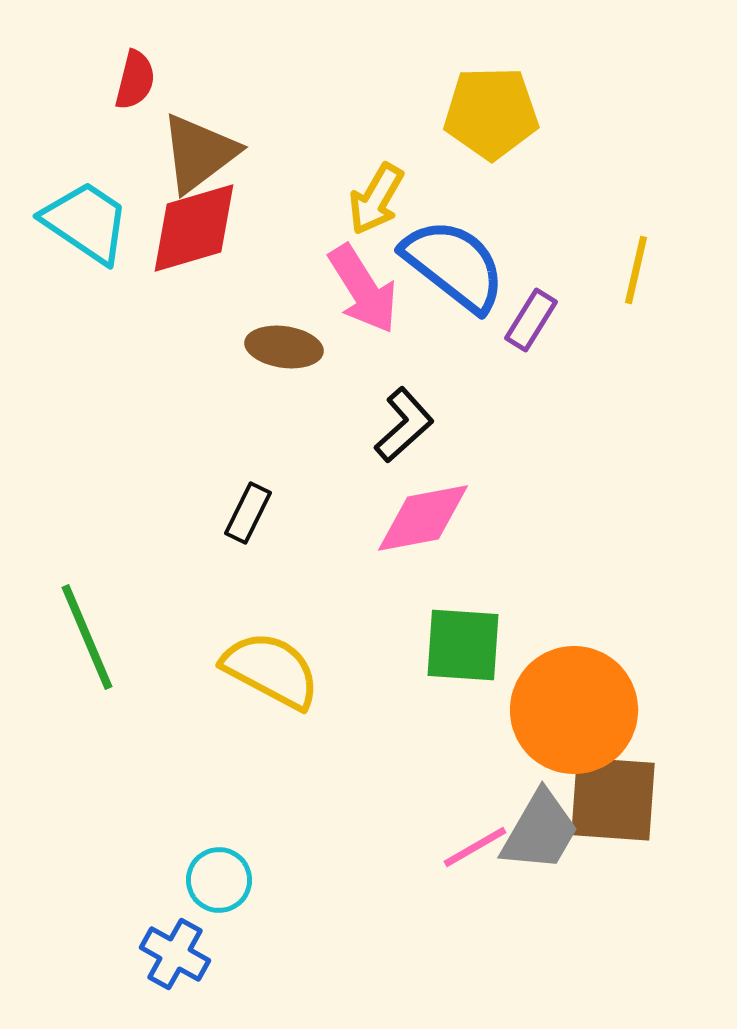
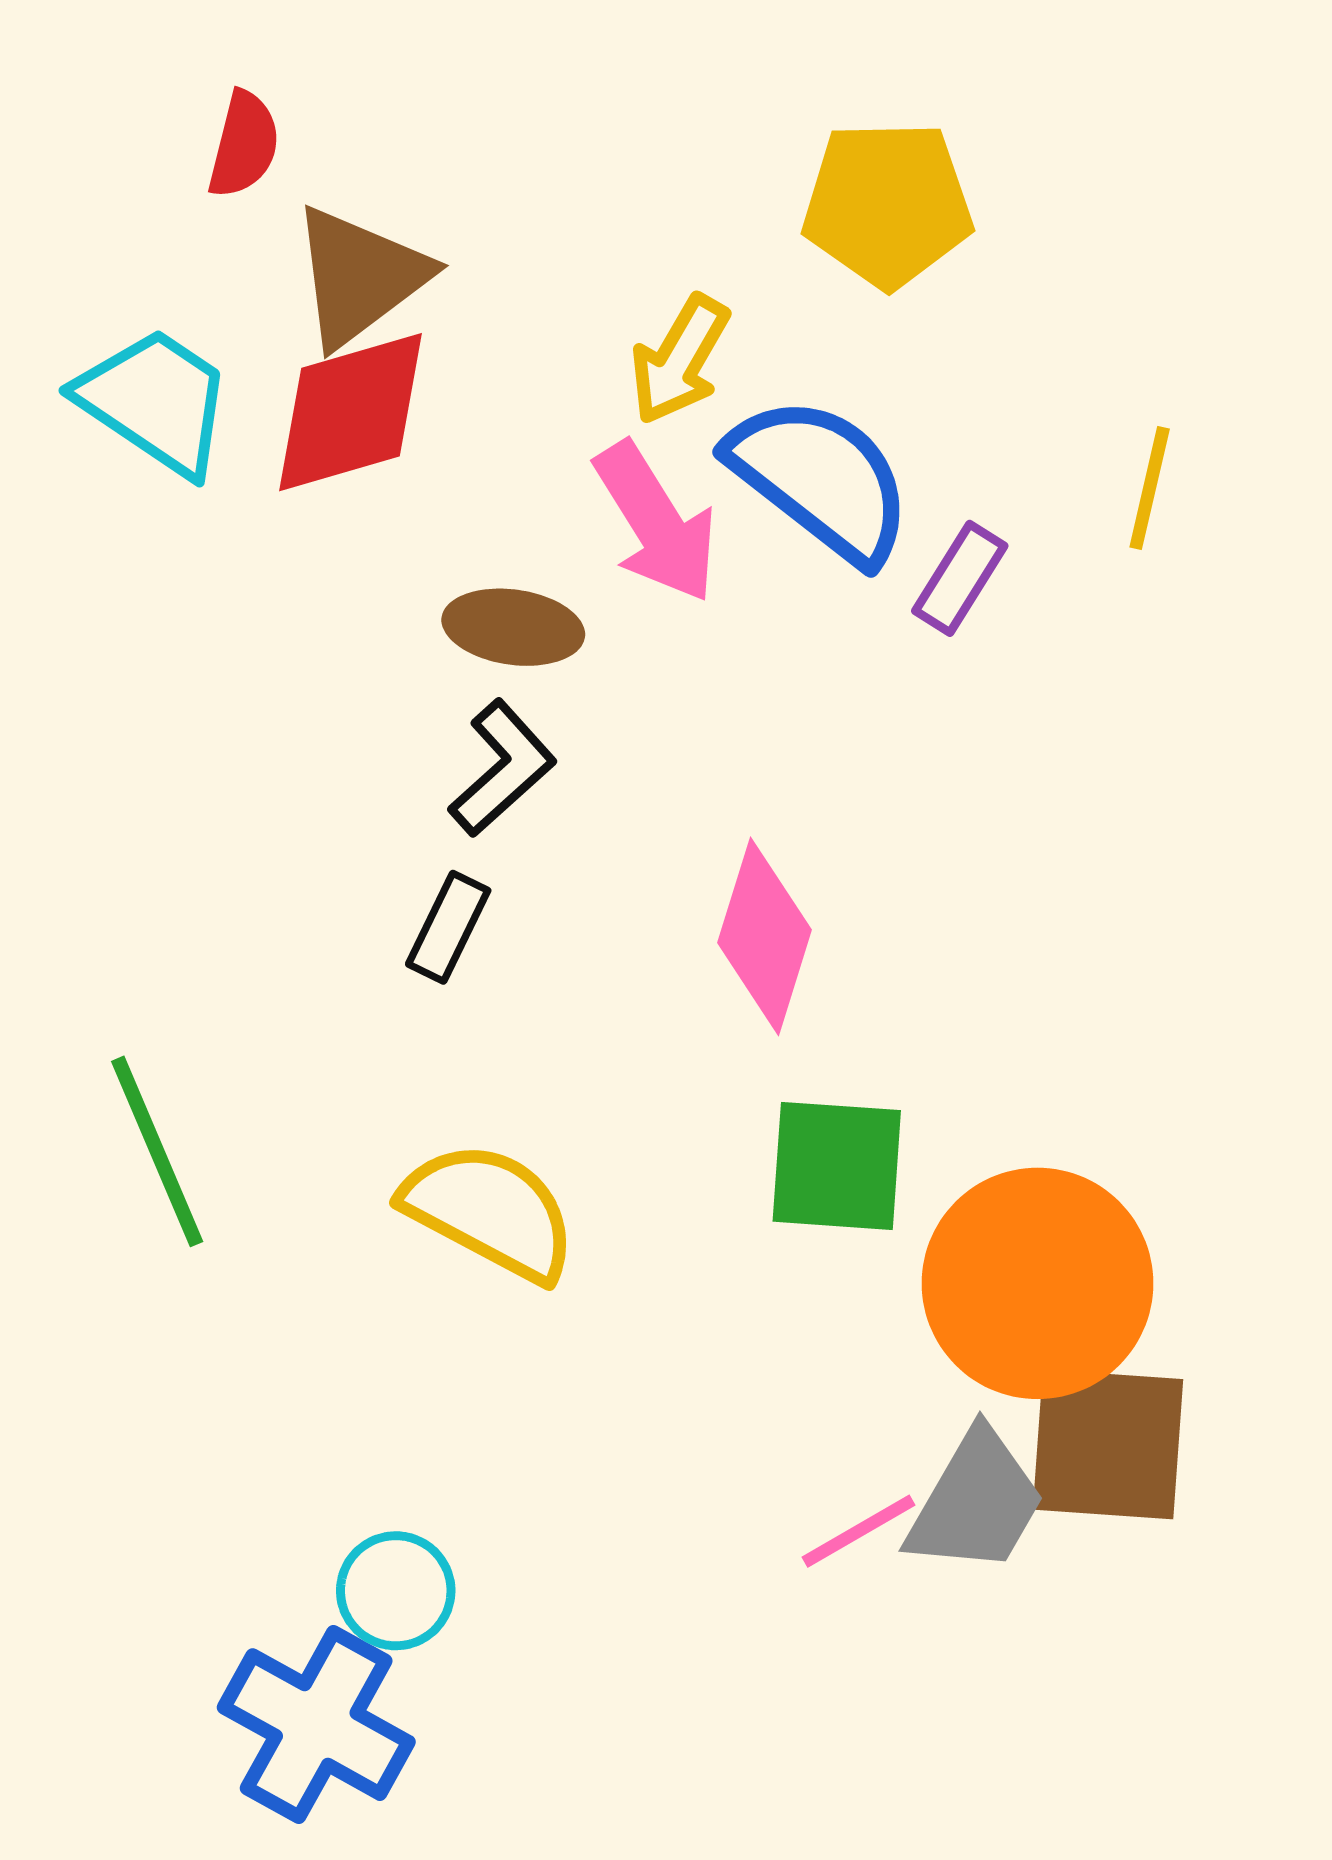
black L-shape: (404, 425) -> (502, 768), moved
pink diamond: (423, 518) -> (765, 936), turned -62
blue cross: (175, 954) -> (316, 1725), size x1.5

